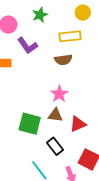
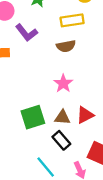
brown triangle: (55, 115) -> (62, 117), moved
green square: (30, 124) -> (33, 117), turned -30

